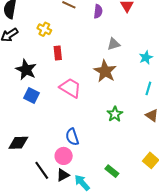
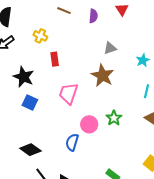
pink trapezoid: (70, 88) -> (68, 93), turned -100
blue semicircle: (72, 137) -> (72, 142), turned 36
black diamond: (18, 143) -> (30, 150), moved, turned 40
pink circle: (64, 156) -> (89, 124), moved

